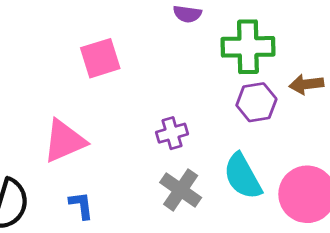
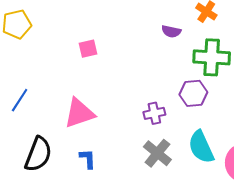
pink square: (100, 58) -> (88, 49), moved, size x0.7
purple hexagon: (256, 102) -> (193, 93), moved

